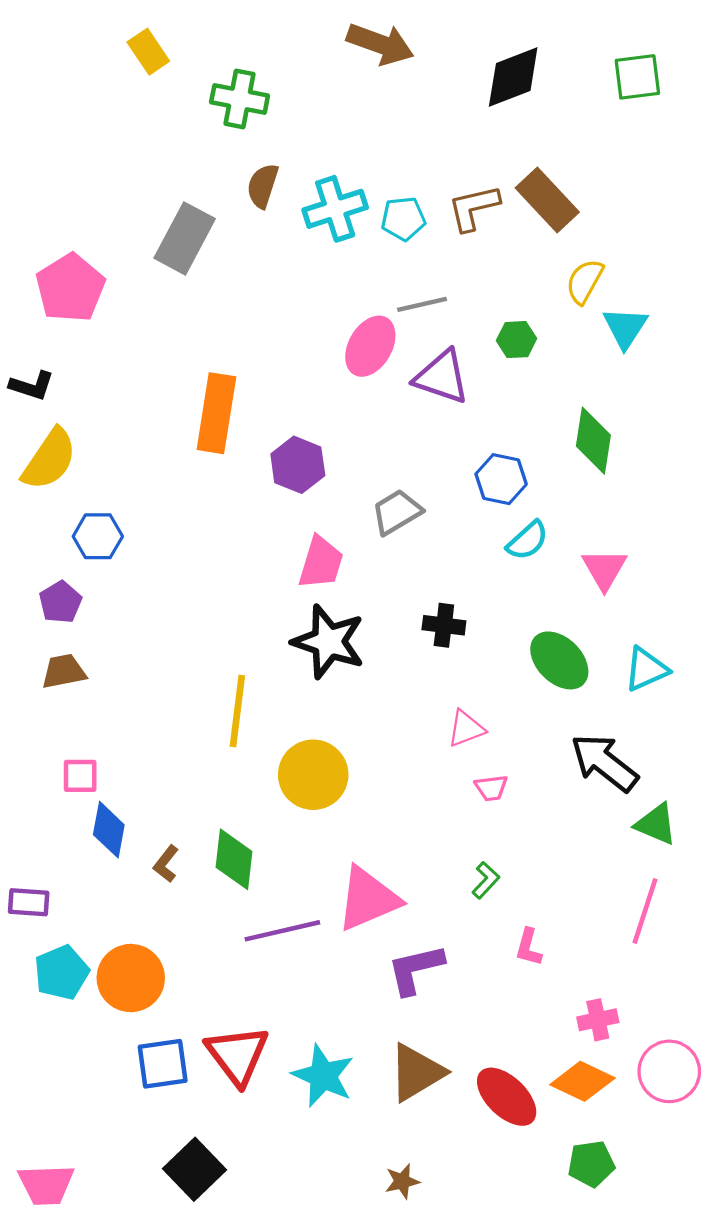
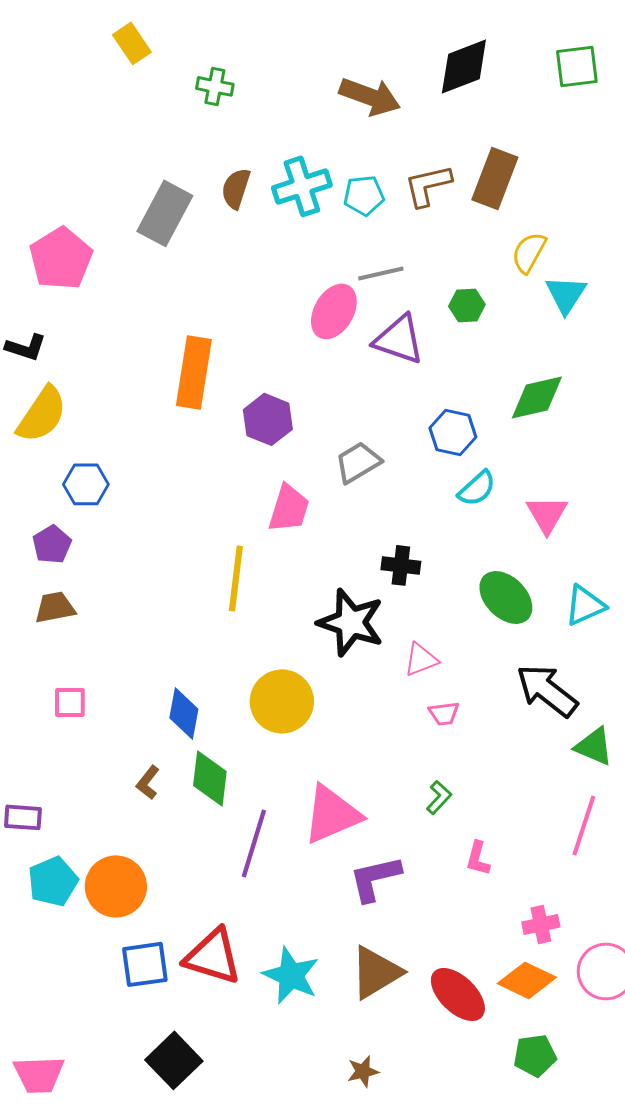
brown arrow: (380, 44) -> (370, 96), moved
green cross: (240, 99) -> (215, 86), size x0.7
brown semicircle: (263, 186) -> (236, 188), moved
brown rectangle: (547, 200) -> (495, 178), turned 64
green diamond: (593, 441) -> (537, 397), turned 68
black star: (329, 642) -> (351, 622), moved
yellow line: (237, 711) -> (236, 578), moved
blue diamond: (109, 830) -> (184, 713), moved
purple line: (282, 931) -> (254, 843), turned -60
red triangle: (237, 1055) -> (213, 956), turned -36

